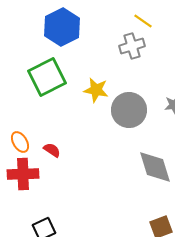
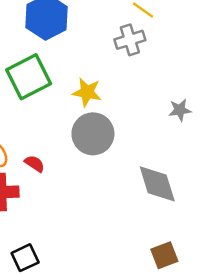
gray circle: (129, 110) -> (93, 134), moved

